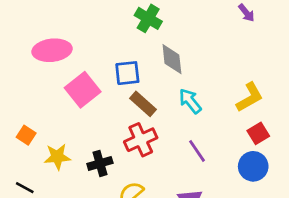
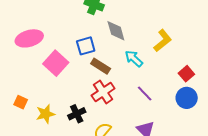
yellow L-shape: (250, 97) -> (163, 41), moved

